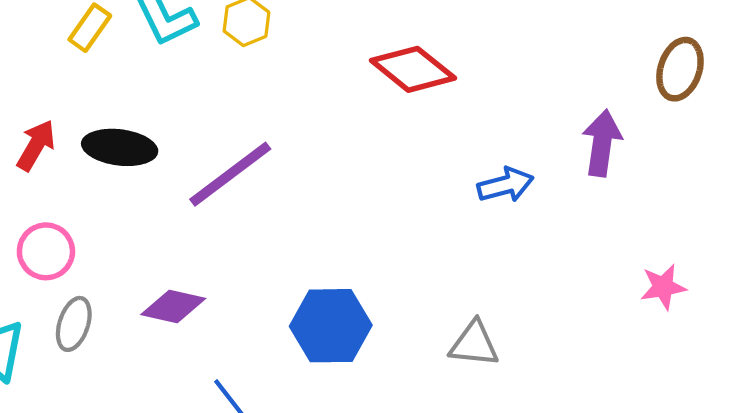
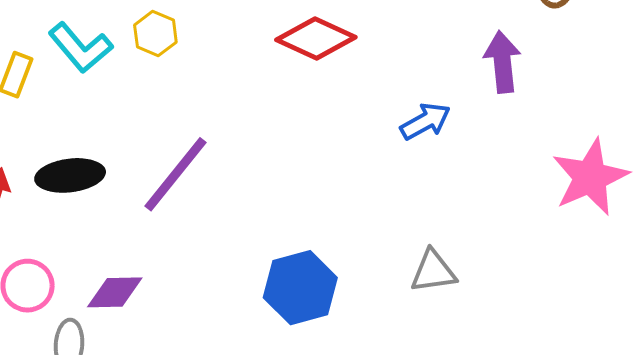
pink star: (663, 287) -> (590, 177), size x1.8
purple diamond: (173, 307) -> (115, 292), moved

